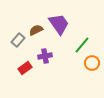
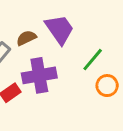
purple cross: (45, 56) -> (39, 75), size x1.6

